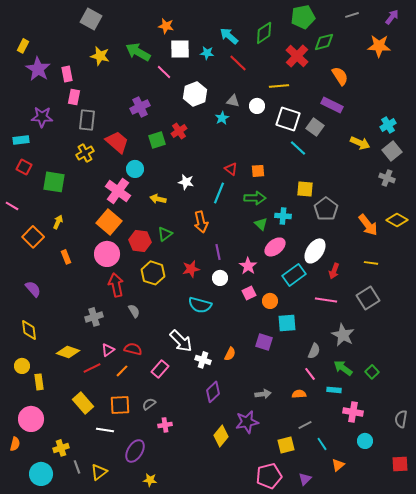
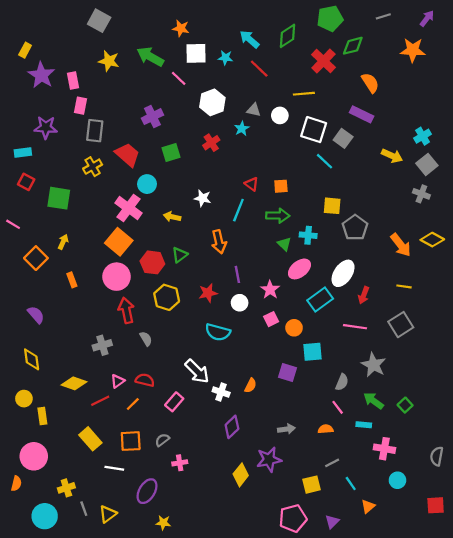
red cross: (179, 131) -> (211, 143), moved

